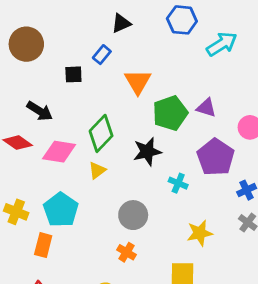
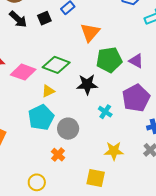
black square: (73, 74) -> (44, 18), turned -32
black arrow: (40, 111) -> (18, 19), moved
green diamond: (101, 133) -> (56, 65), turned 56
cyan pentagon: (61, 210) -> (41, 117), moved

